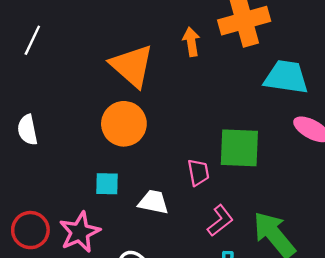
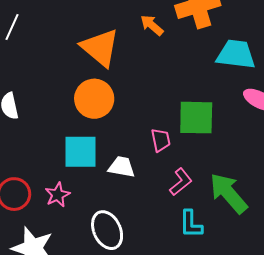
orange arrow: (191, 42) -> (152, 25), turned -40
cyan square: (107, 184) -> (80, 152), size x1.6
pink star: (80, 232) -> (57, 195), size x0.7

